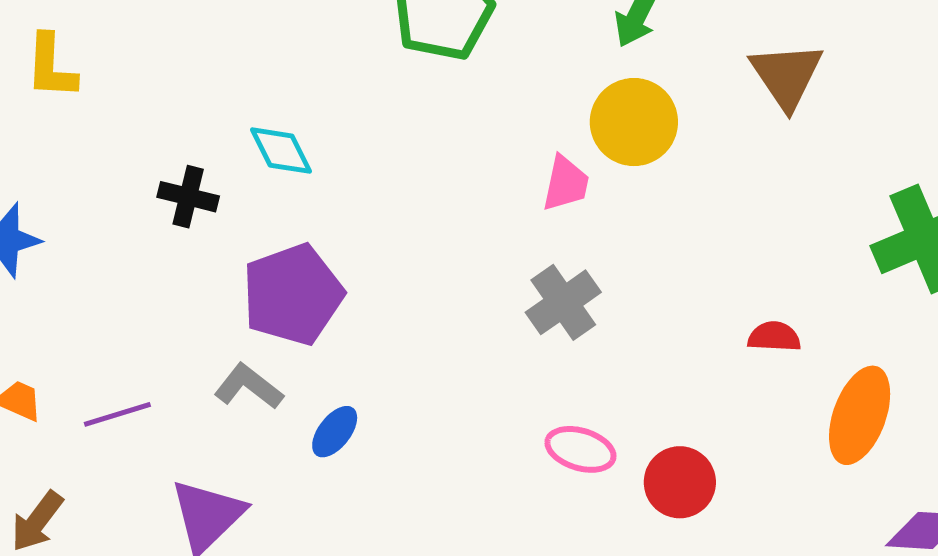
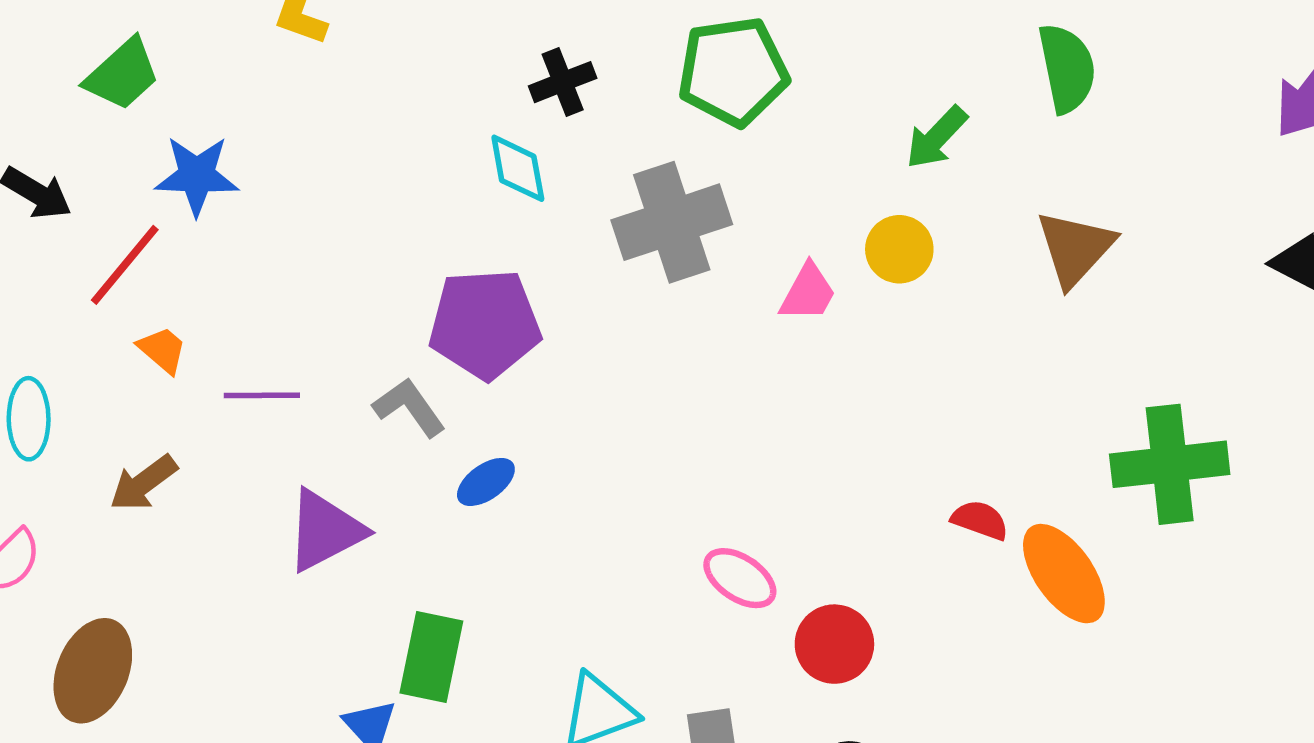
yellow circle: (634, 122) -> (899, 249), size x0.7
black cross: (188, 197) -> (563, 82), moved, turned 38
gray cross: (563, 302) -> (672, 222), moved, size x1.4
orange ellipse: (860, 415) -> (1064, 574), moved, turned -72

